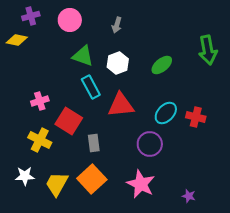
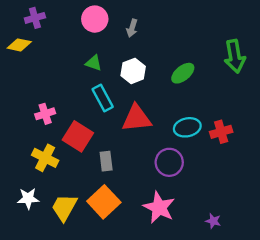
pink circle: (70, 20) -> (95, 19), moved
green triangle: (83, 56) -> (94, 63), size x0.7
cyan ellipse: (166, 113) -> (187, 127), turned 35
red cross: (196, 117) -> (221, 132), turned -30

